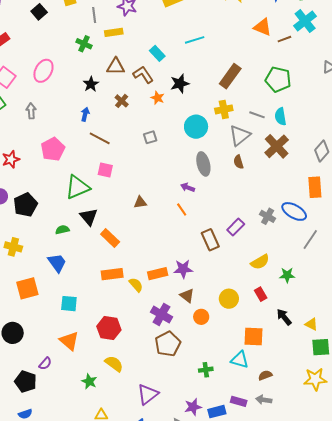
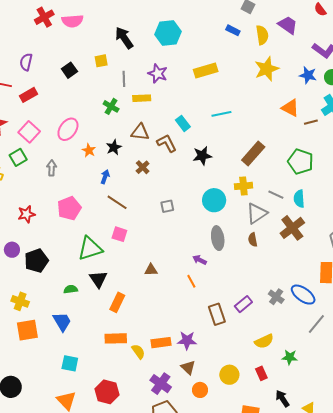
orange star: (158, 98) -> (89, 150), moved
orange rectangle: (110, 238) -> (117, 302), turned 66
orange square: (27, 288) -> (27, 330), moved

